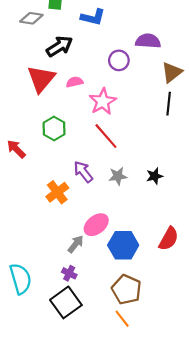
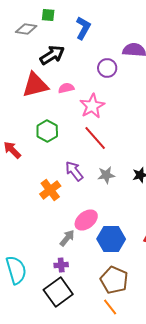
blue L-shape: (93, 17) -> (83, 28), turned -75
red triangle: (41, 79) -> (35, 85), turned 36
purple cross: (69, 273) -> (61, 265), turned -32

